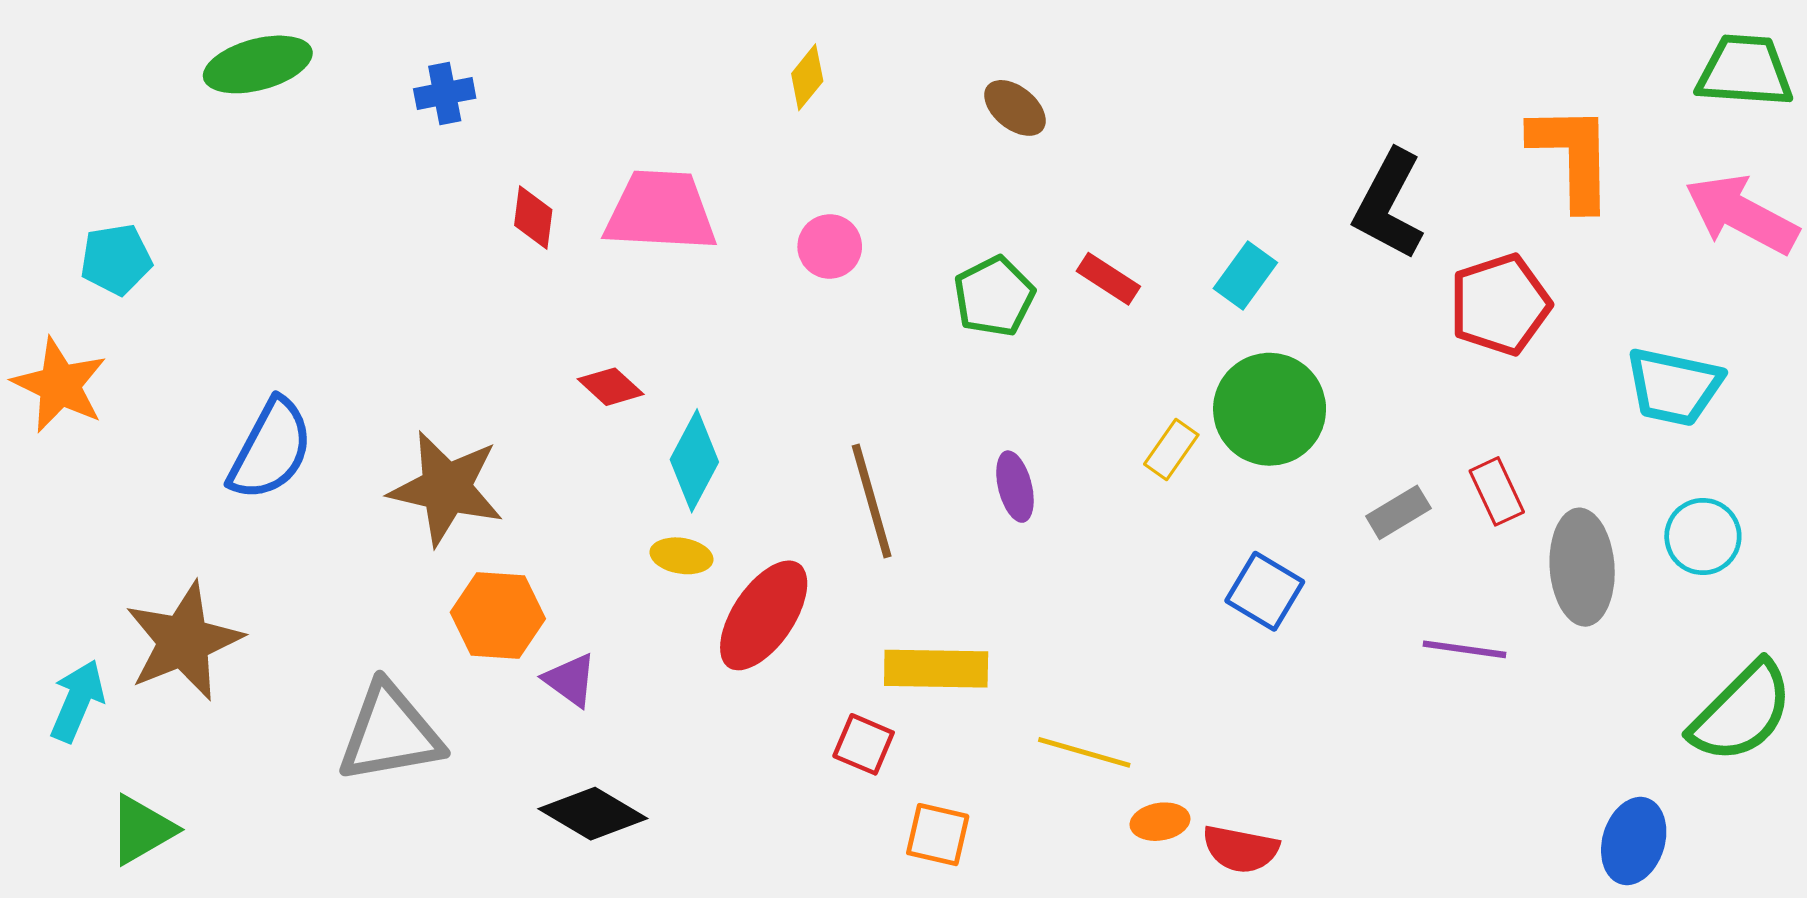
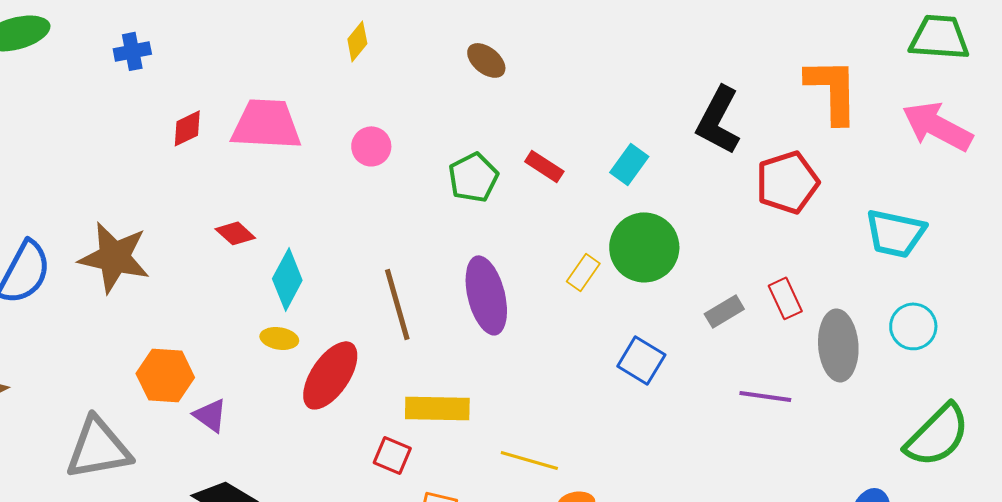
red diamond: (533, 218) -> (187, 128), turned 57
purple ellipse: (1015, 487) -> (486, 295), size x1.8
brown star: (446, 488) -> (114, 257), moved

